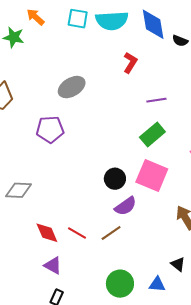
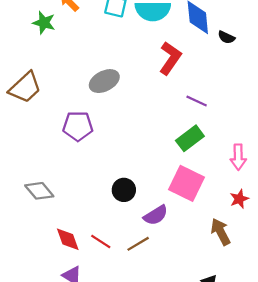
red L-shape: (130, 63) -> (170, 58), size x1.4
purple line: (156, 100) -> (197, 101), turned 30
black circle: (115, 179) -> (124, 190), moved
gray diamond: (18, 190) -> (39, 191), turned 44

